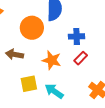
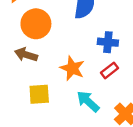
orange circle: (32, 28) -> (36, 24), moved
cyan arrow: (54, 91) -> (88, 101), moved

